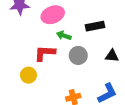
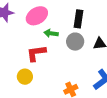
black rectangle: (95, 26) -> (79, 19), turned -60
gray circle: (78, 55) -> (75, 42), moved

